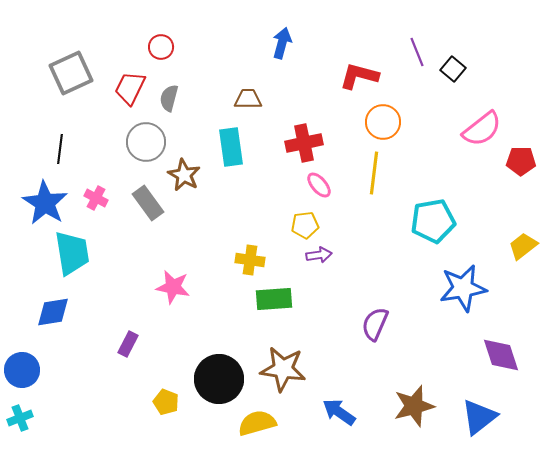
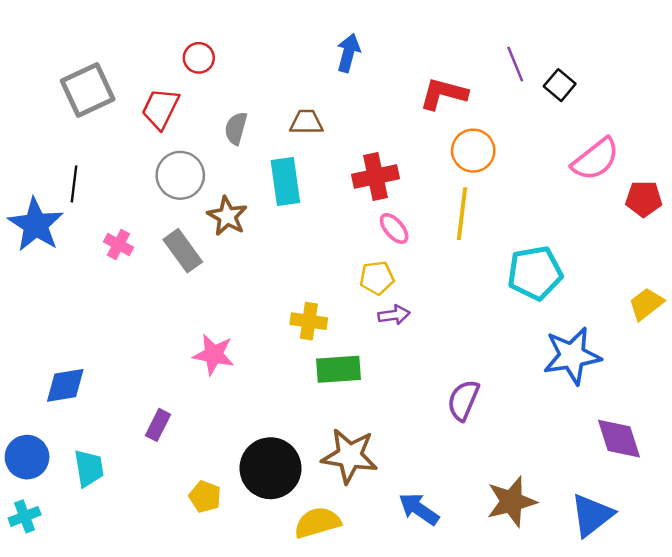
gray semicircle: (169, 98) -> (236, 128), moved
blue star: (45, 203) -> (36, 225), moved
cyan trapezoid: (72, 253) -> (89, 468), moved, size x0.7

